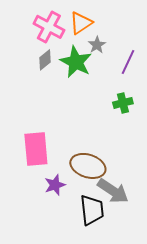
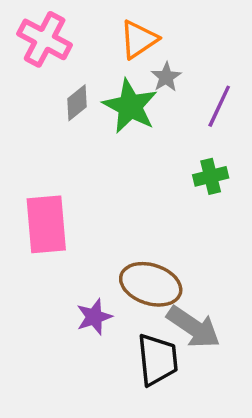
pink cross: (49, 27) -> (45, 39), moved
pink rectangle: (36, 149) -> (46, 224), moved

